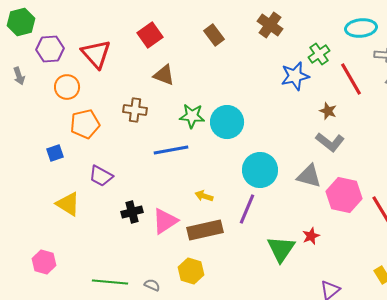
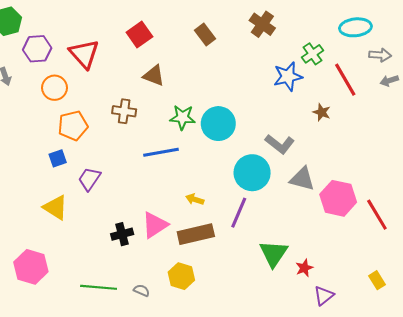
gray L-shape: (330, 142) -> (280, 144), moved
blue square: (55, 153) -> (58, 158), moved
purple trapezoid: (101, 176) -> (89, 179), turned 95
black cross: (132, 212) -> (122, 234), moved
red star: (311, 236) -> (304, 268), moved
pink hexagon: (44, 262) -> (31, 267), size x1.4

